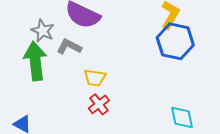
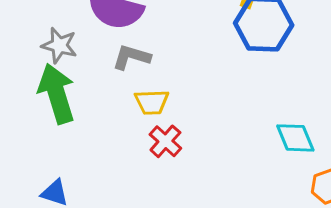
gray L-shape: (69, 47) -> (131, 57), moved

